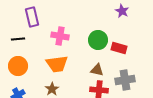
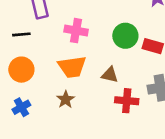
brown triangle: (97, 70) -> (110, 75), moved

